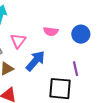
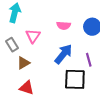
blue arrow: (35, 61) -> (63, 54), moved

